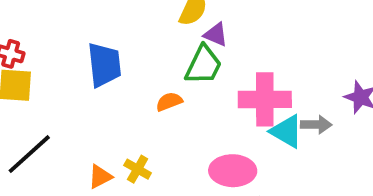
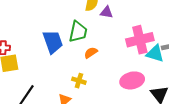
green trapezoid: (203, 65) -> (78, 32), moved
yellow cross: (138, 169) -> (79, 81), moved

